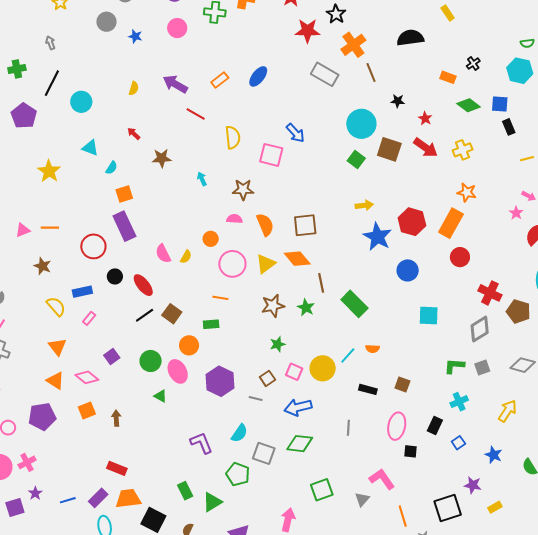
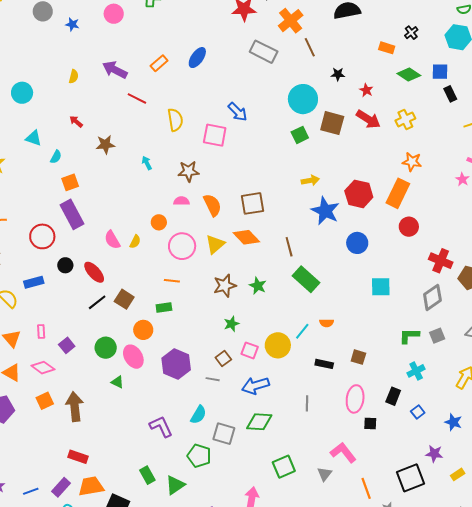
green square: (356, 159) -> (300, 135), turned 30
brown line: (321, 283) -> (289, 247), moved
pink rectangle: (89, 318) -> (41, 332), moved, turned -40
brown arrow: (116, 418) -> (75, 407), size x1.8

